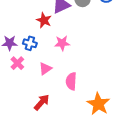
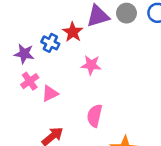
blue cross: (30, 43) -> (50, 43), moved
pink triangle: (45, 69) -> (50, 93), moved

